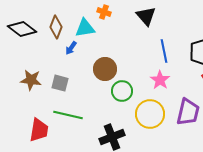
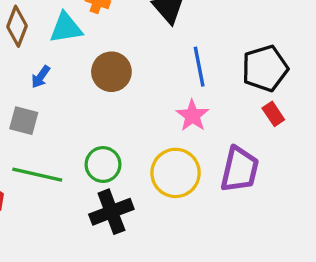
blue arrow: (71, 48) -> (41, 77), moved
brown circle: (105, 69) -> (111, 72), moved
green circle: (122, 91) -> (103, 164), moved

